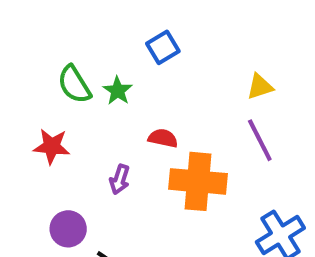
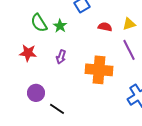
red semicircle: (163, 138) -> (105, 27), moved
purple arrow: (120, 179) -> (61, 57), moved

